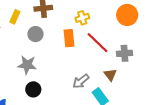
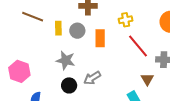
yellow rectangle: (15, 17) -> (58, 28), moved, turned -32
orange rectangle: (69, 38) -> (100, 38), moved
gray arrow: (81, 81) -> (92, 78), moved

